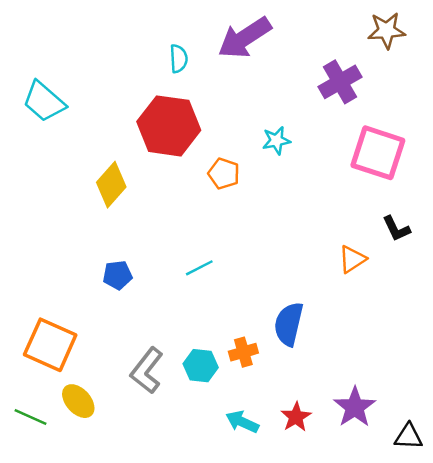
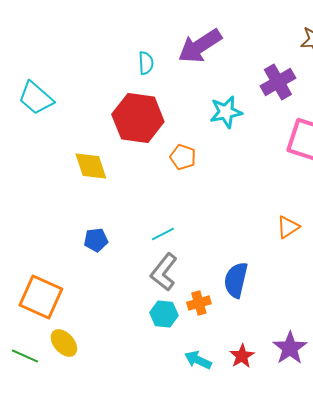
cyan star: (276, 141) -> (226, 112), moved, size x1.4
yellow diamond: (111, 185) -> (91, 166), turned -60
gray L-shape: (147, 370) -> (164, 272), moved

